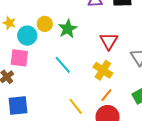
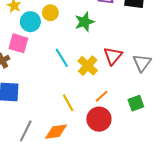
green star: (68, 29) -> (85, 22), moved
red triangle: (109, 41) -> (113, 56), moved
yellow cross: (103, 70) -> (88, 66), moved

